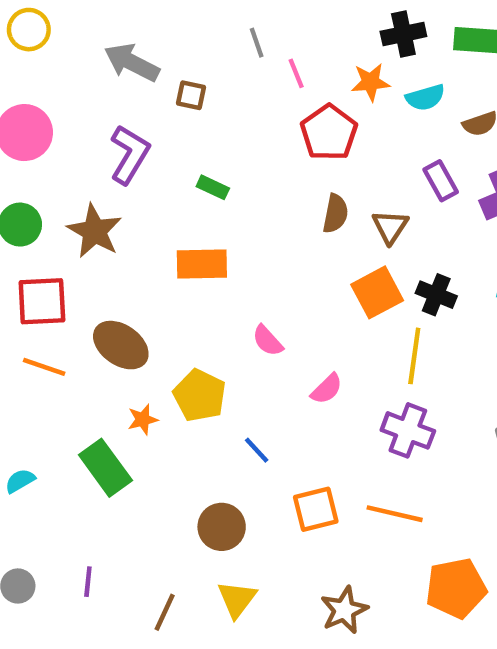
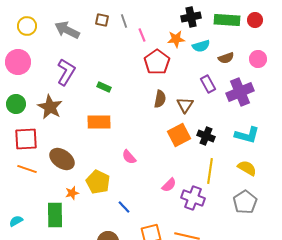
yellow circle: (29, 30) -> (27, 26), moved
brown square: (191, 95) -> (102, 20), moved
yellow line: (414, 356) -> (210, 171), moved
pink semicircle: (327, 389) -> (169, 185), moved
green rectangle: (105, 468) -> (55, 215), turned 35

